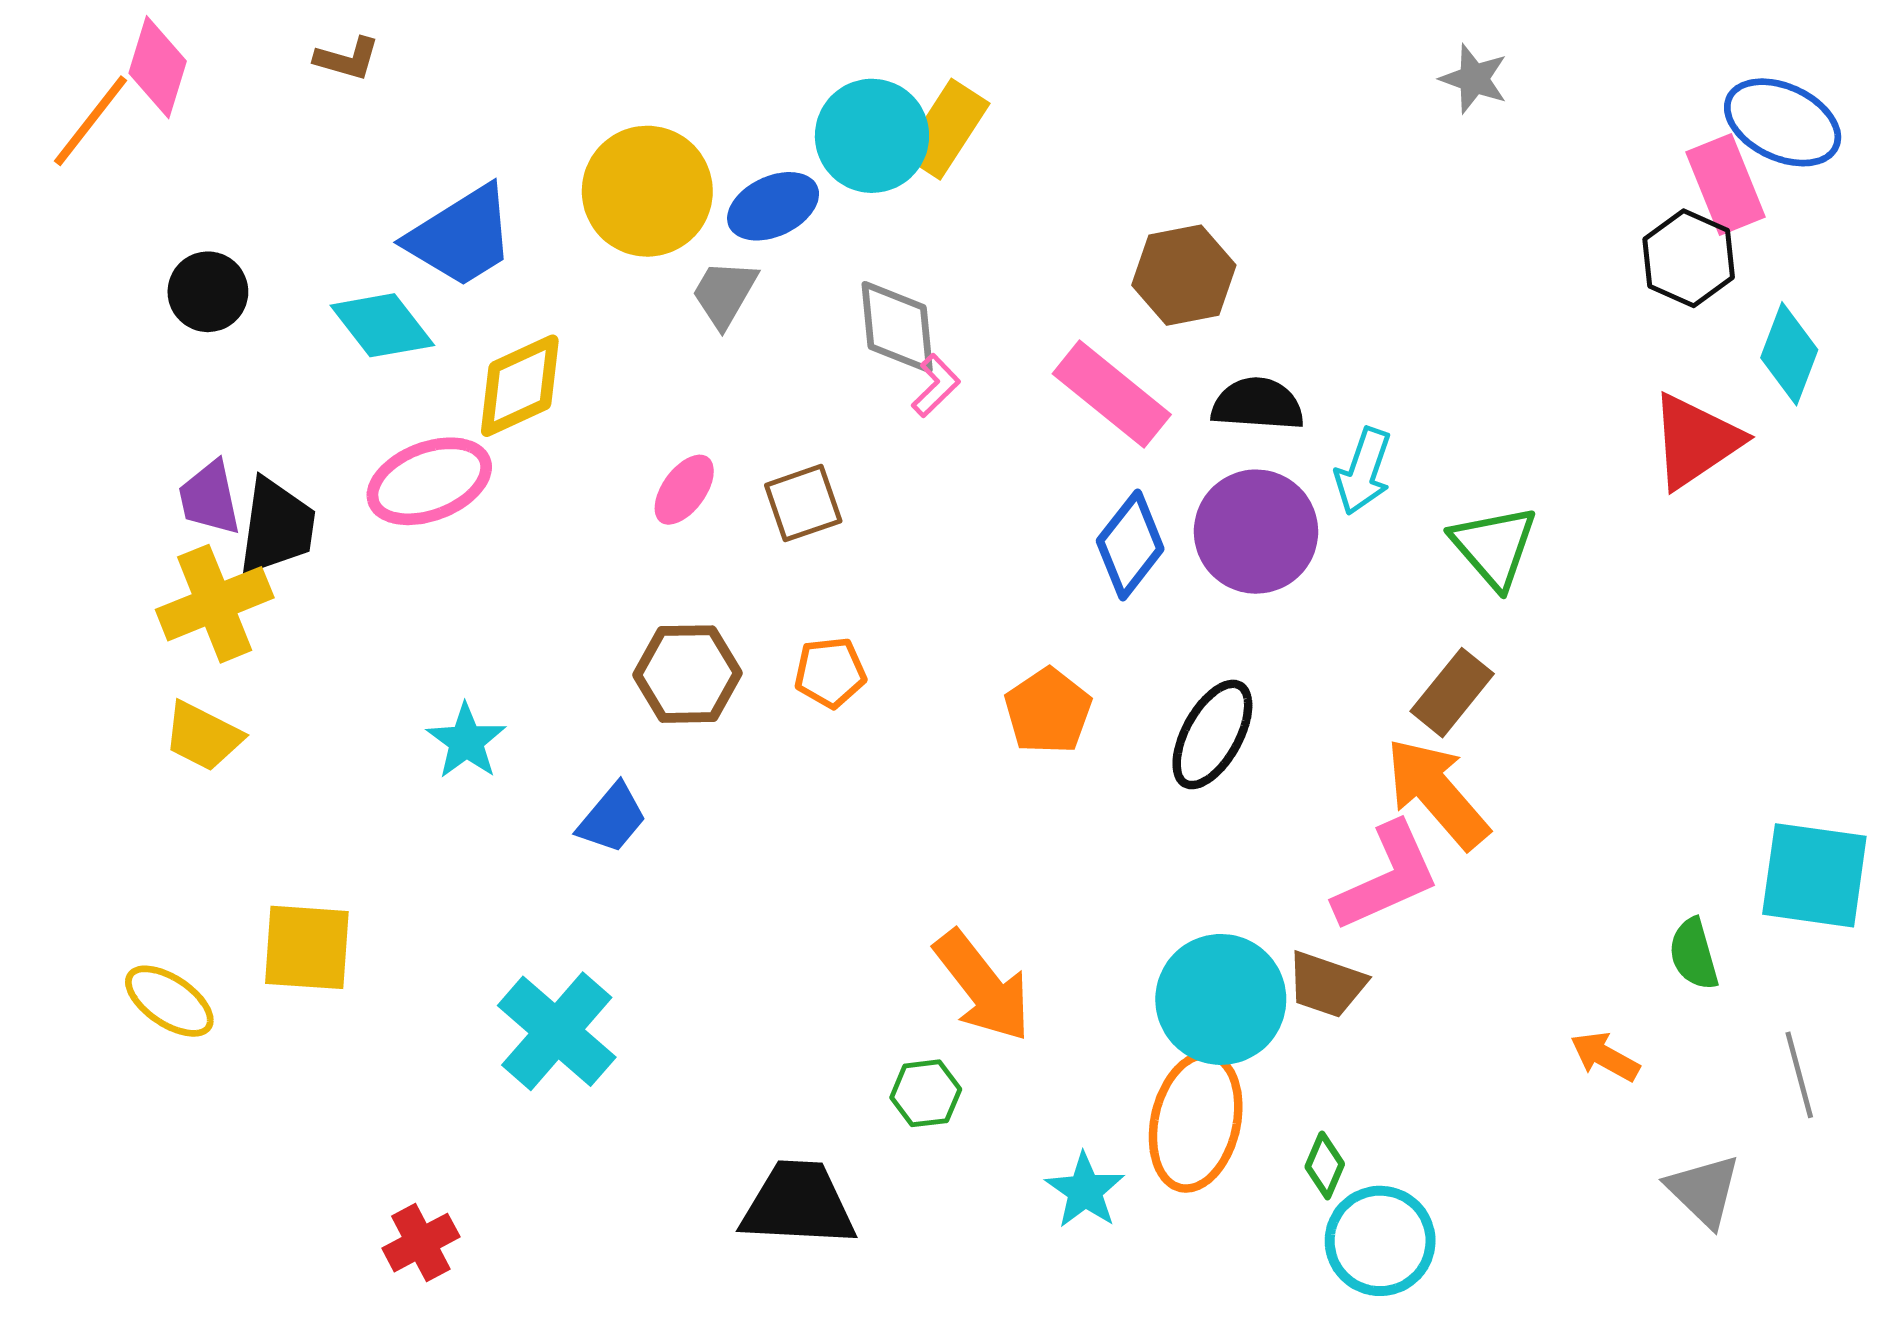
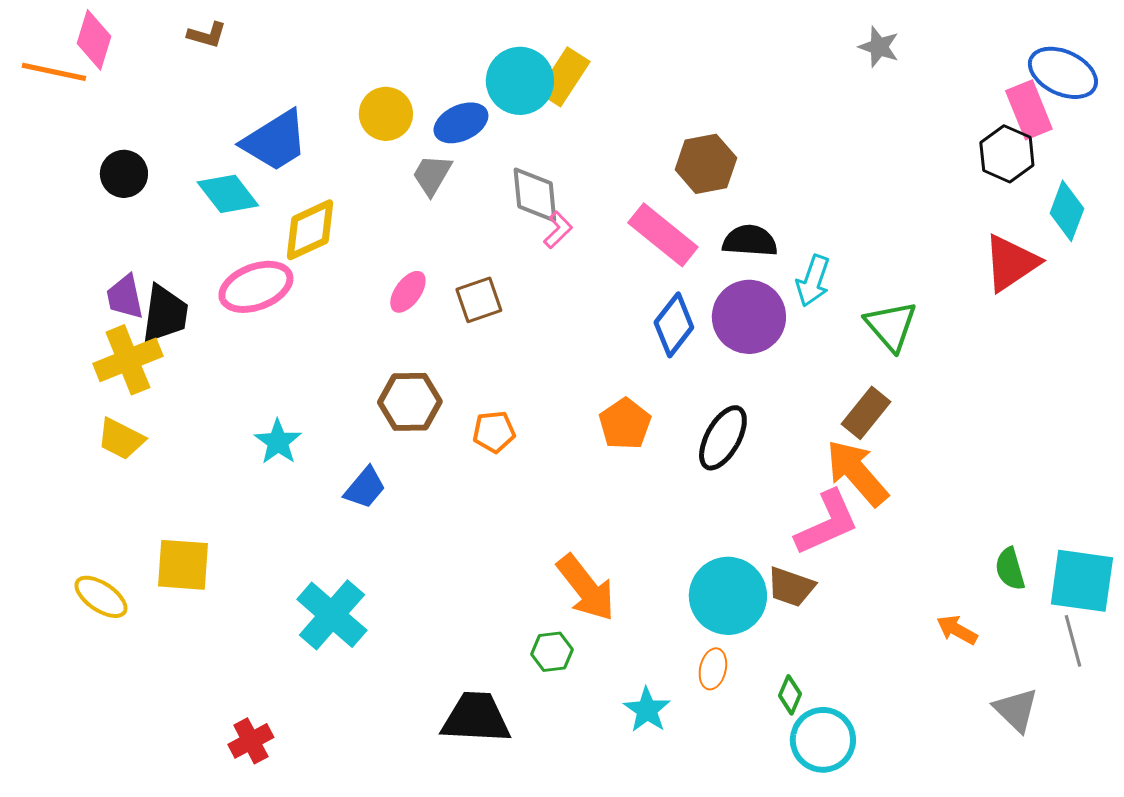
orange line: (91, 121) -> (54, 72), turned 64
yellow circle: (647, 191) -> (386, 114), size x0.7
orange pentagon: (830, 672) -> (494, 432), moved
cyan square: (1814, 875) -> (1082, 581), moved
orange ellipse: (1196, 1122) -> (713, 669), size x0.5

